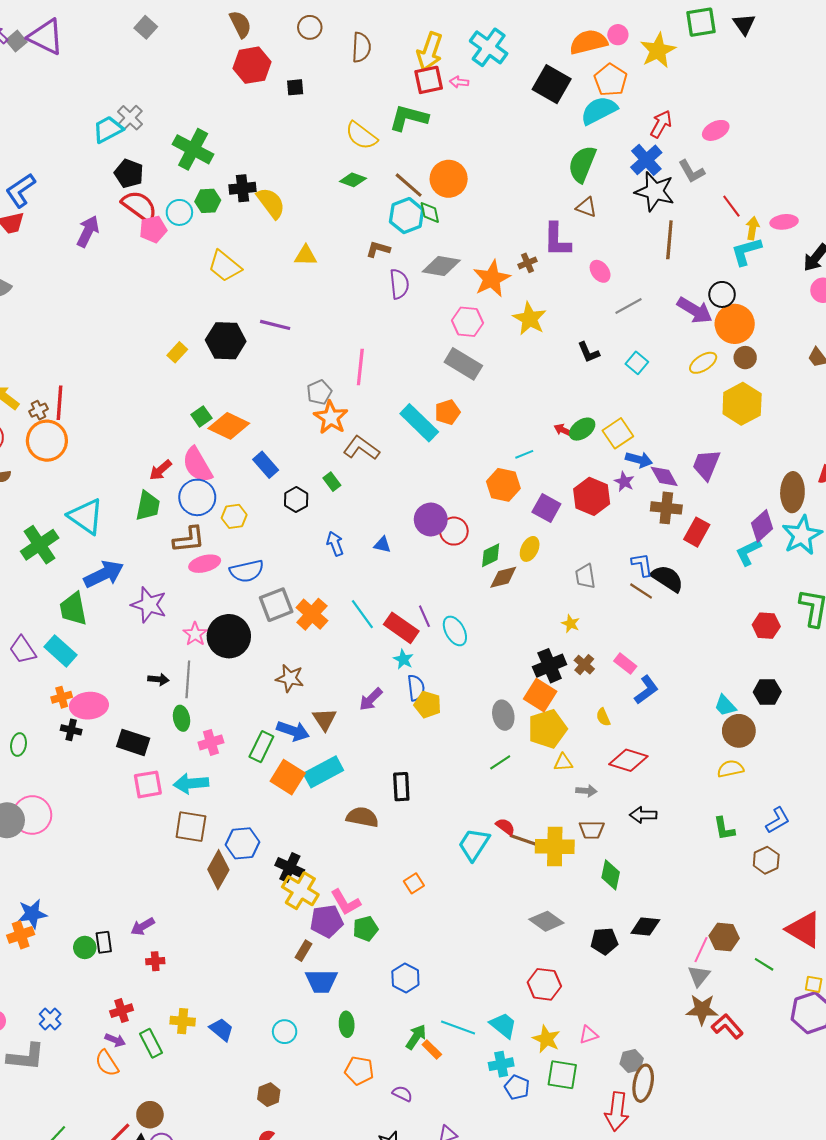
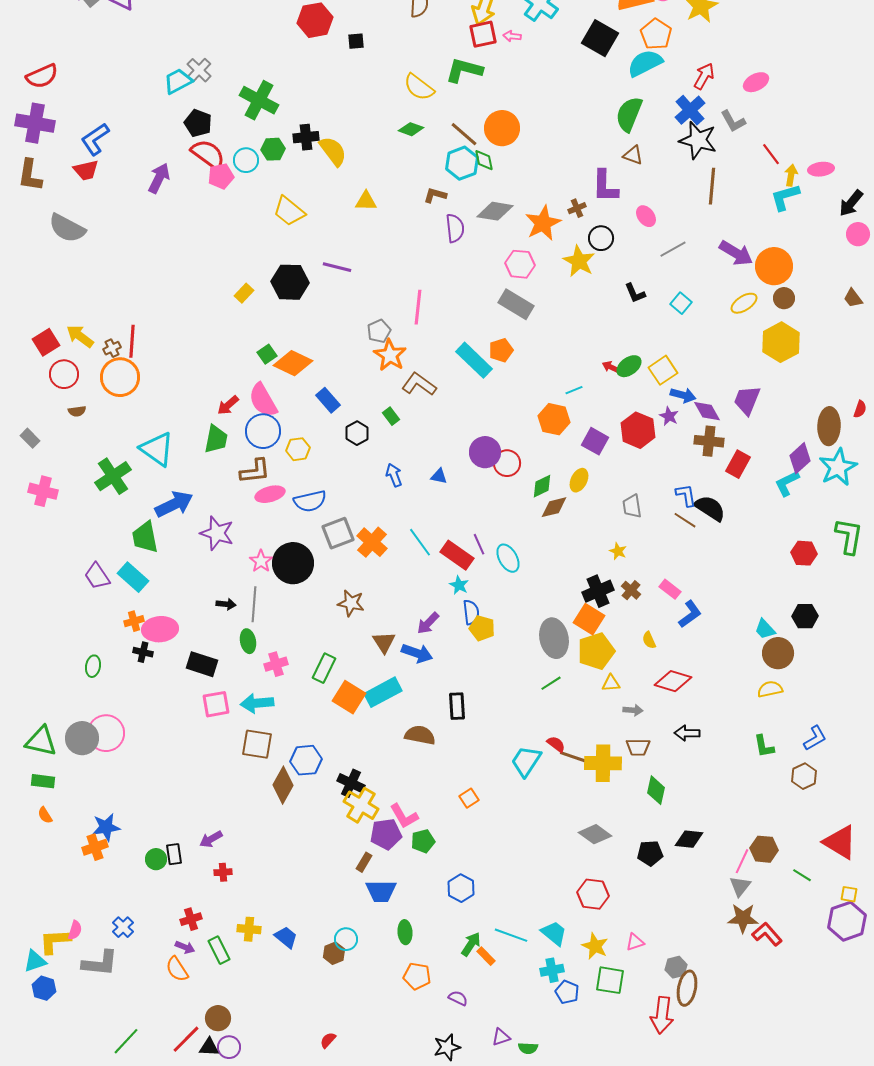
black circle: (722, 294) -> (601, 238), moved
gray ellipse: (503, 715) -> (554, 638), size x1.4
blue arrow: (293, 731) -> (417, 653), moved
brown hexagon: (269, 1095) -> (334, 953), moved

